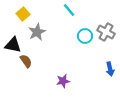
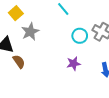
purple star: (63, 81) -> (74, 64), moved

